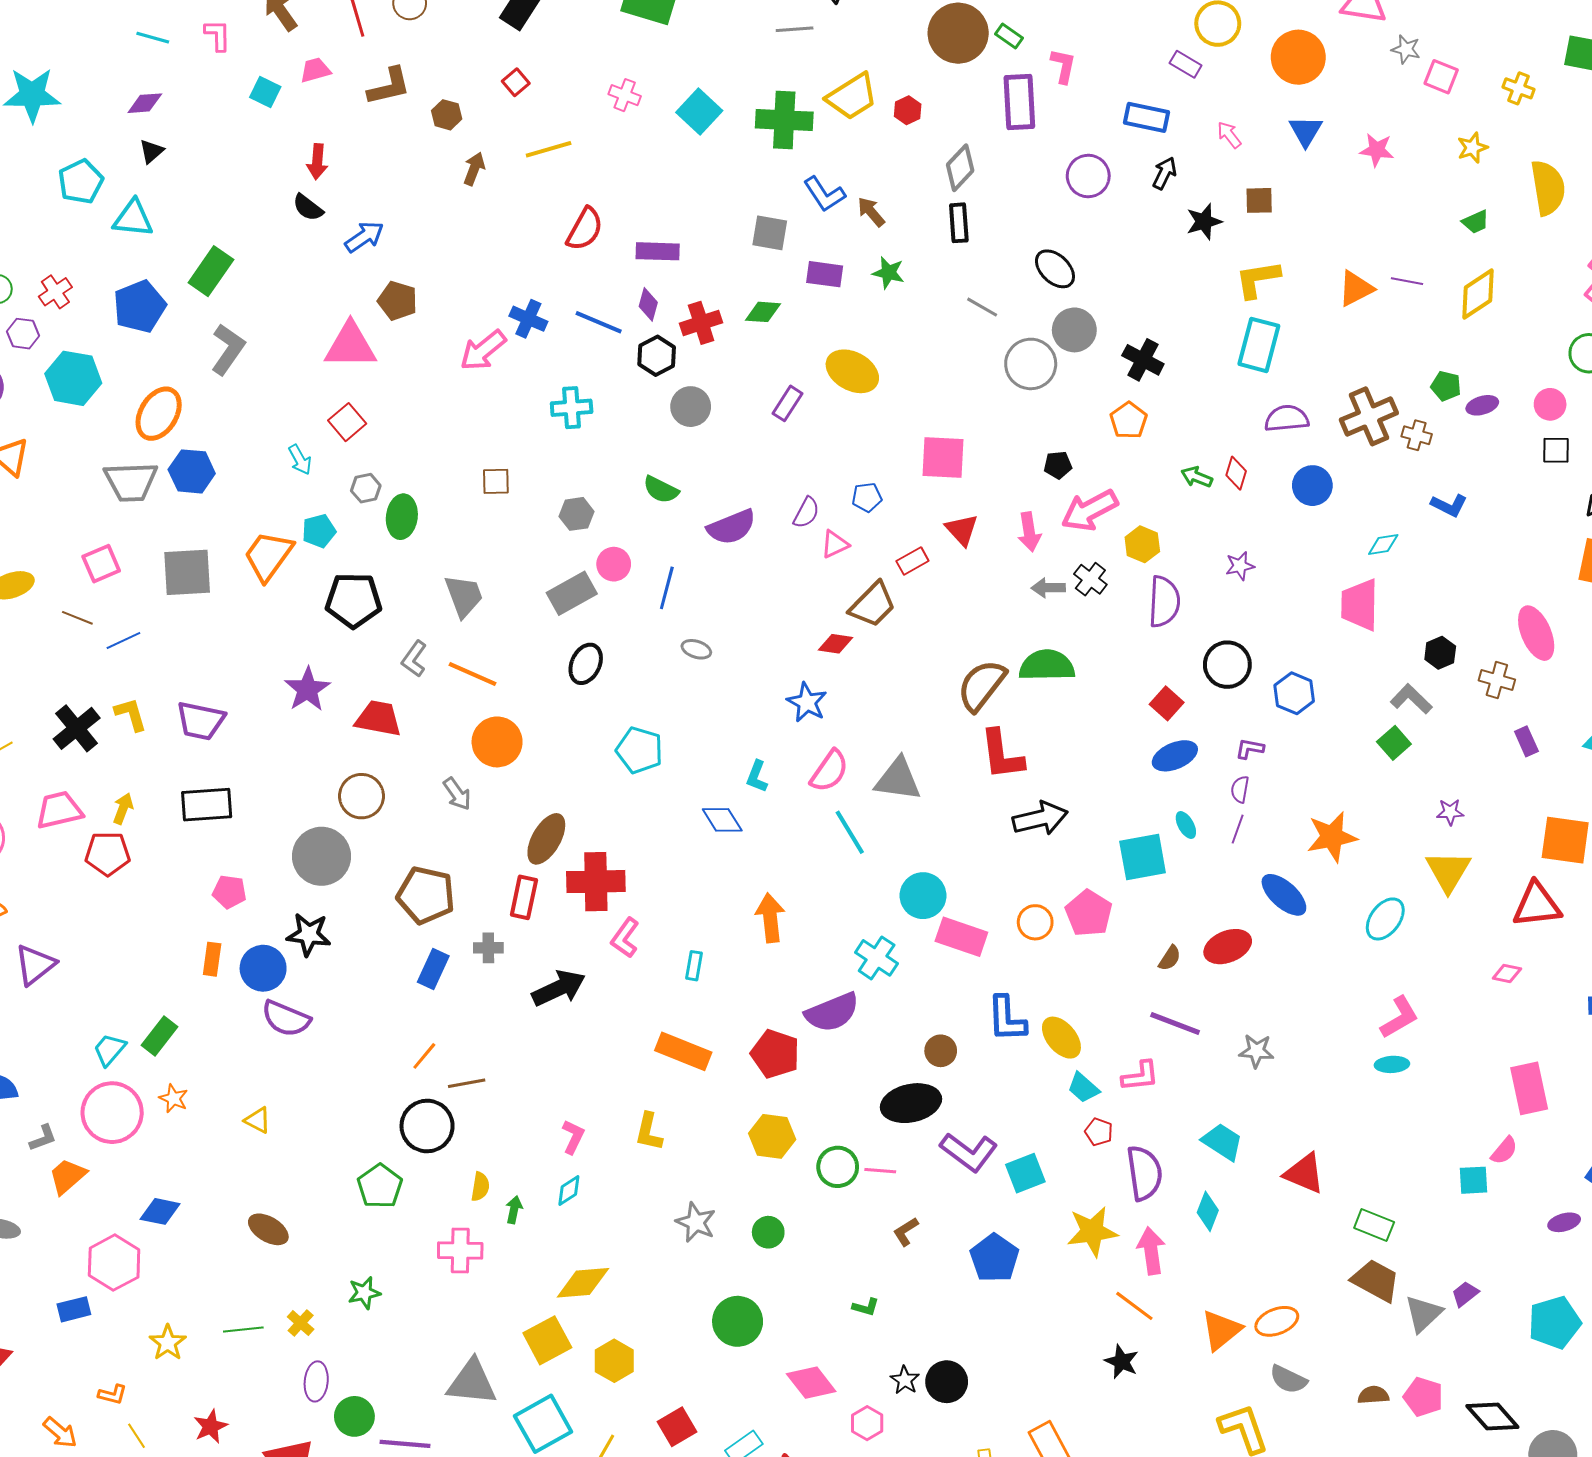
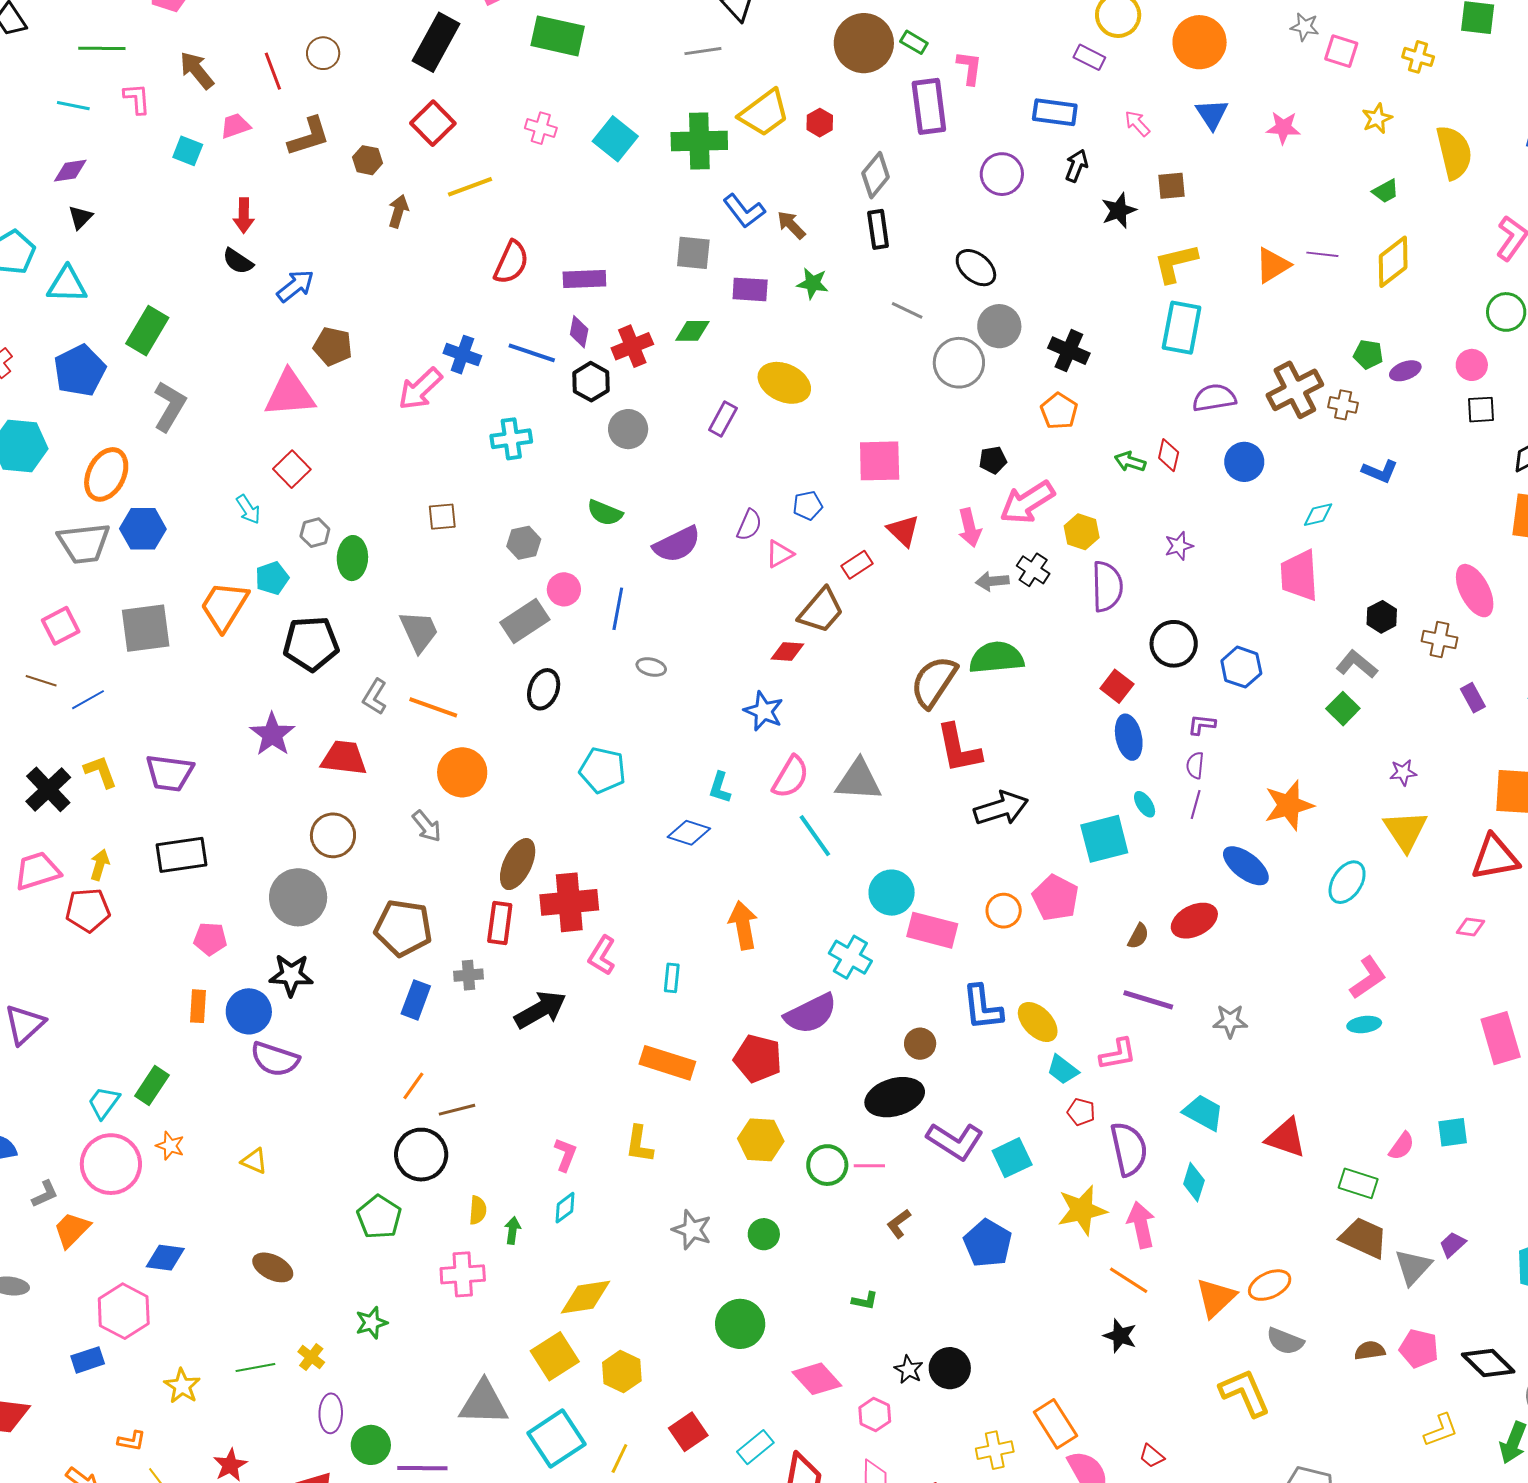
red square: (516, 82) -> (433, 123), size x1.6
blue ellipse: (1175, 756) -> (1129, 737), turned -75
blue diamond: (722, 820) -> (689, 833), turned -36
pink semicircle: (1504, 1151) -> (1402, 1146), moved

